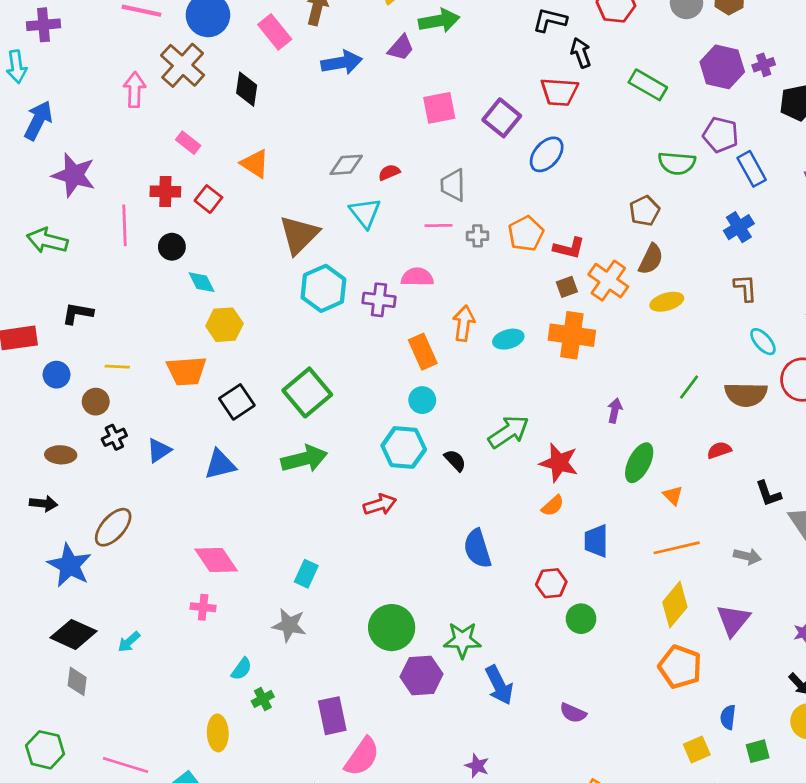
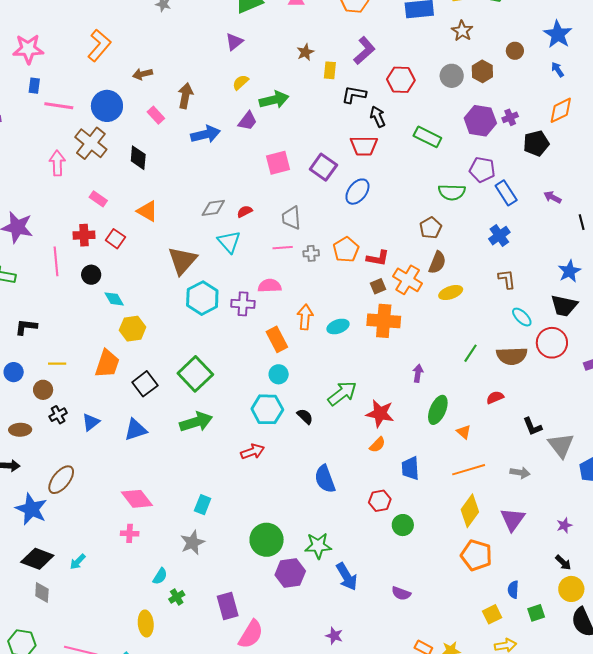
pink rectangle: (275, 32) -> (156, 115), size x0.7
orange trapezoid: (187, 371) -> (107, 364), turned -64
gray star: (289, 625) -> (193, 543), turned -30

